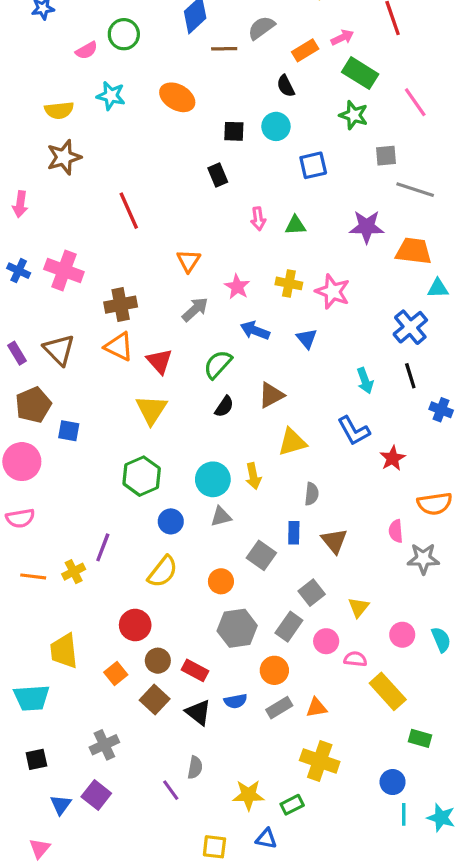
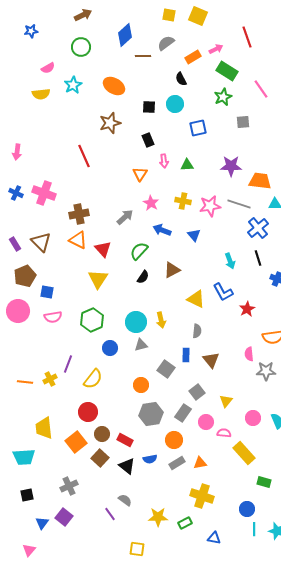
pink semicircle: (87, 50) -> (48, 68), moved
cyan star: (111, 96) -> (73, 85), turned 30
green star: (354, 115) -> (223, 97), turned 30
brown star: (64, 157) -> (110, 123), moved
black rectangle: (218, 175) -> (148, 140), moved
gray line: (415, 190) -> (239, 204), moved
orange triangle: (189, 261) -> (140, 174), moved
pink star: (333, 292) -> (210, 206), turned -30
yellow triangle: (292, 442) -> (196, 299), moved, turned 42
pink semicircle: (20, 518) -> (53, 317), moved
yellow semicircle: (163, 572) -> (93, 379), moved
orange square: (116, 674) -> (76, 442), size x1.5
gray semicircle: (195, 767) -> (125, 500), turned -64
blue triangle: (266, 839) -> (214, 538), moved

